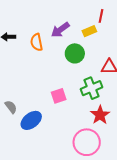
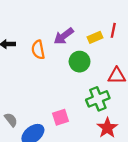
red line: (101, 16) -> (113, 30), moved
pink square: (59, 96) -> (61, 117), moved

